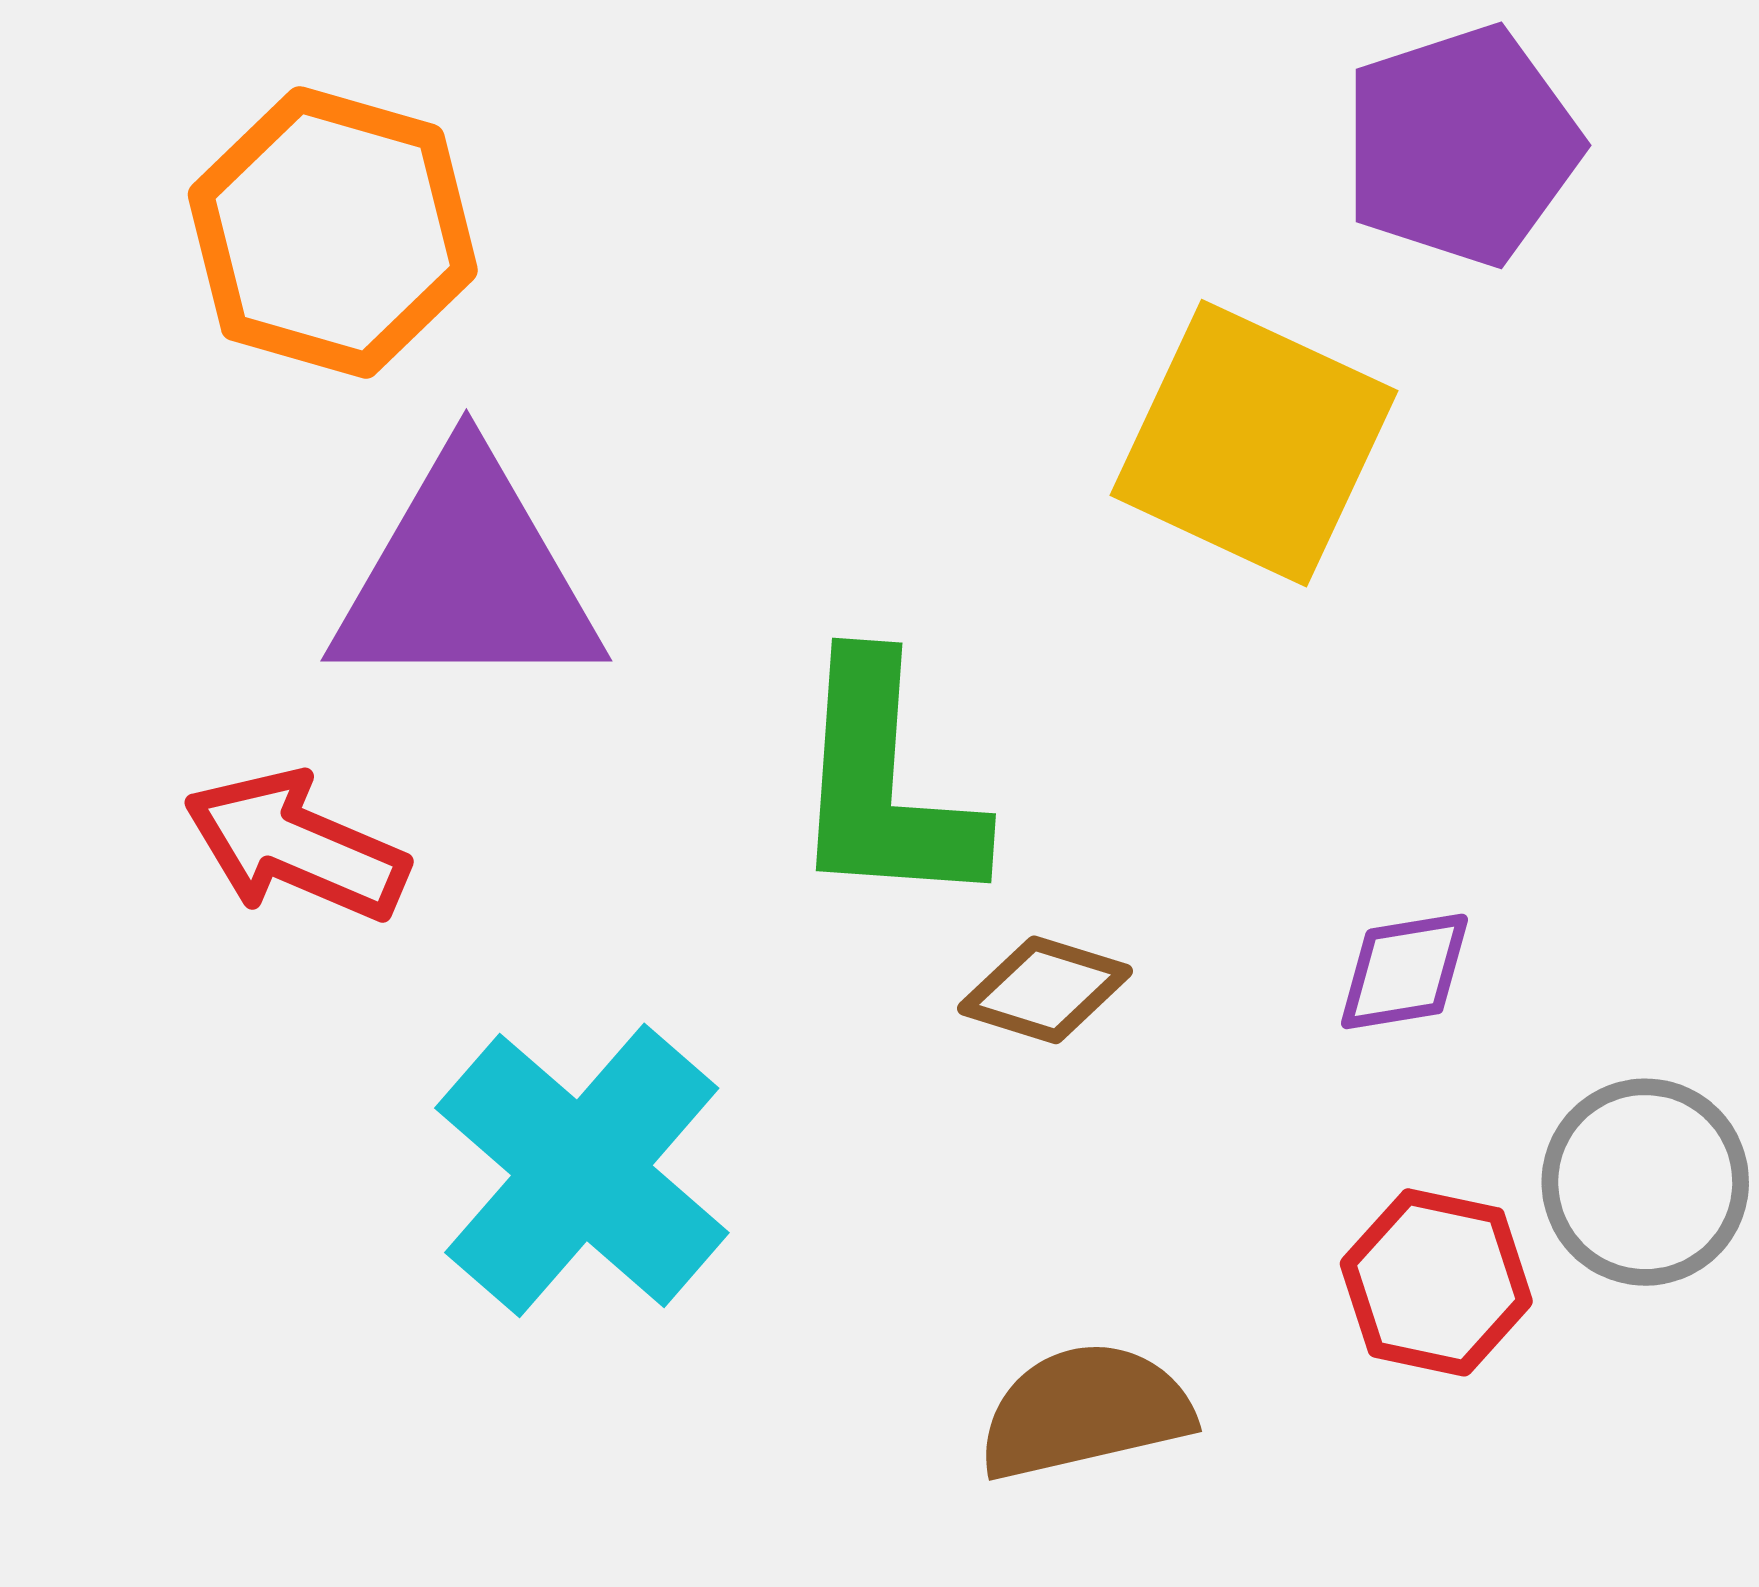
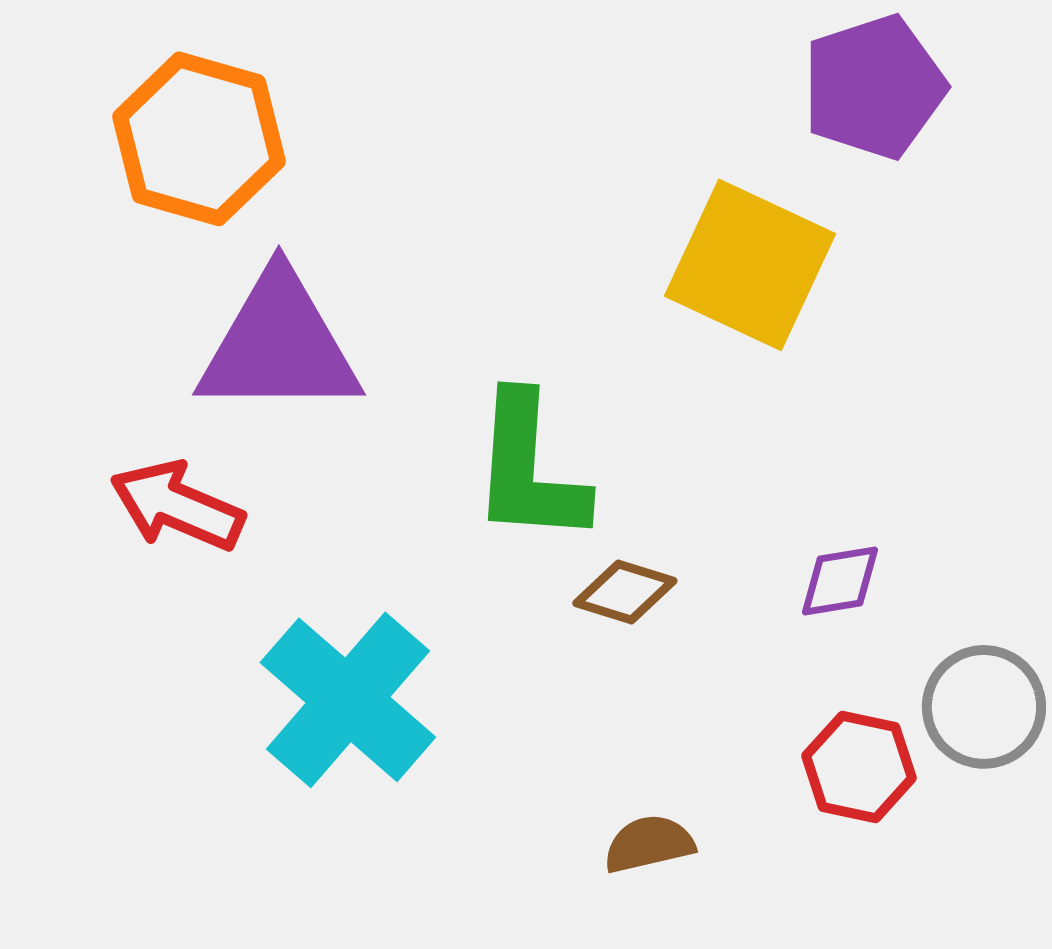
brown semicircle: (1085, 1411) -> (649, 844), size x0.7

